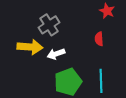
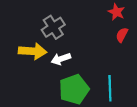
red semicircle: (99, 39) -> (122, 35), moved, turned 32

